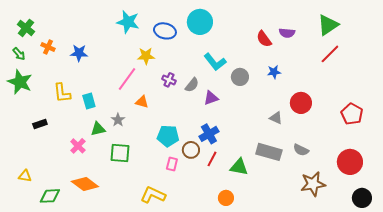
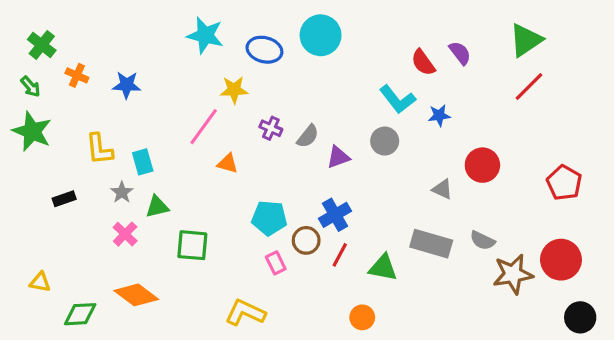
purple semicircle: (287, 33) -> (460, 53), turned -133
cyan L-shape: (215, 62) -> (397, 99), moved
gray circle: (240, 77) -> (385, 141), moved
gray star: (118, 120) -> (122, 192), moved
pink rectangle: (172, 164) -> (276, 263), turned -40
brown star: (313, 184) -> (513, 274), moved

